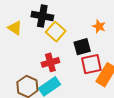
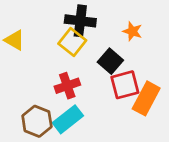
black cross: (42, 16) -> (80, 21), moved
black square: (82, 47) -> (110, 61), turned -30

